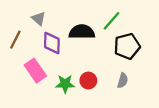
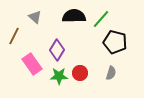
black semicircle: (82, 32) -> (74, 16), moved
purple diamond: (52, 43) -> (57, 50), moved, turned 30
black pentagon: (127, 46) -> (115, 42), turned 30

